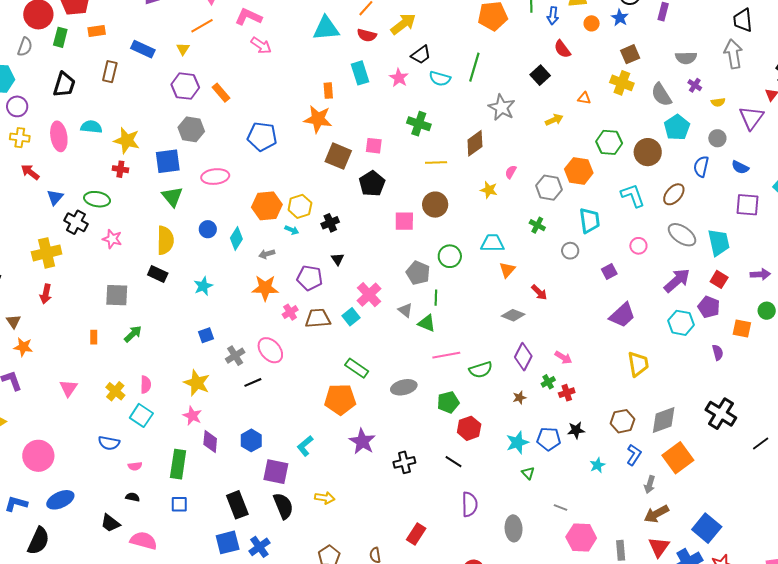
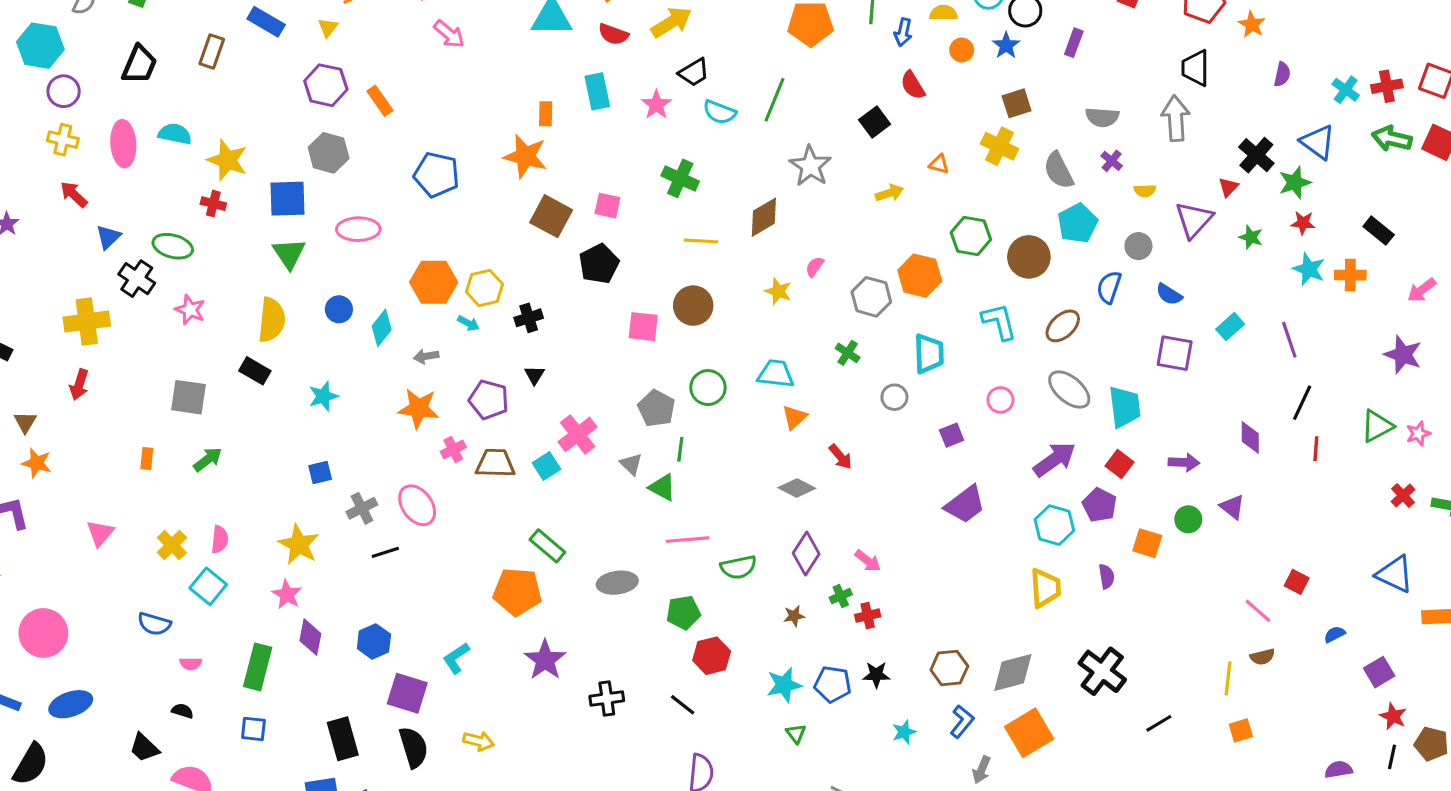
yellow trapezoid: (638, 364) -> (1045, 588), moved

